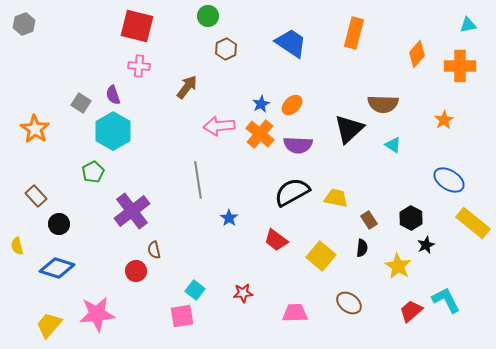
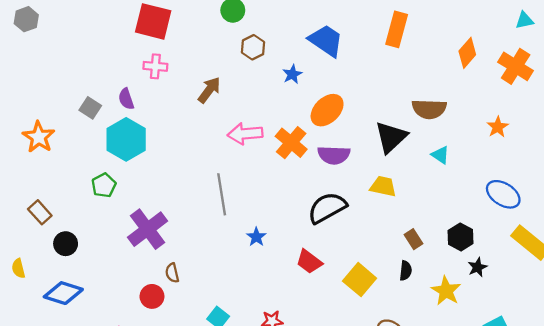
orange cross: (460, 66) -> (516, 66), turned 32
blue star: (261, 104) -> (292, 74), moved
orange ellipse: (292, 105) -> (327, 110), size x1.4
yellow trapezoid: (336, 198) -> (383, 186), moved

